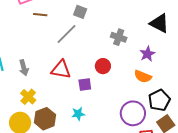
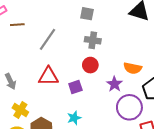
gray square: (80, 12) -> (87, 14), moved
gray cross: (119, 37) -> (93, 40), moved
purple star: (147, 54) -> (114, 84), moved

